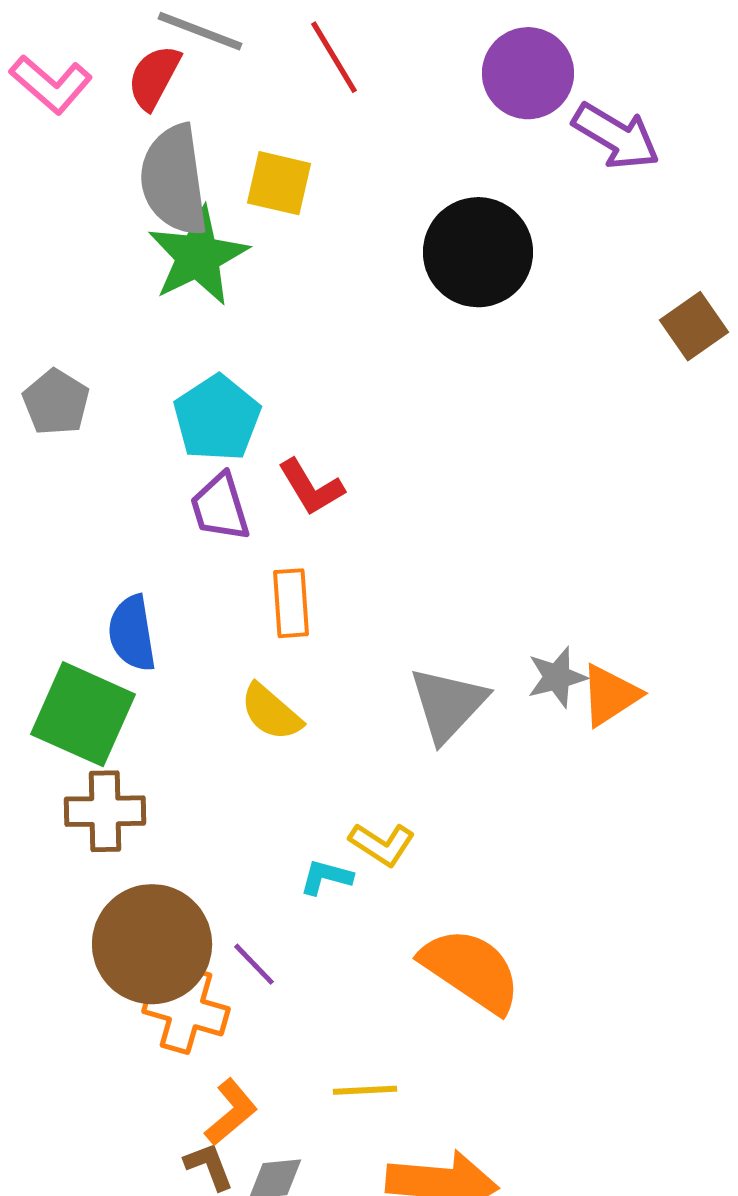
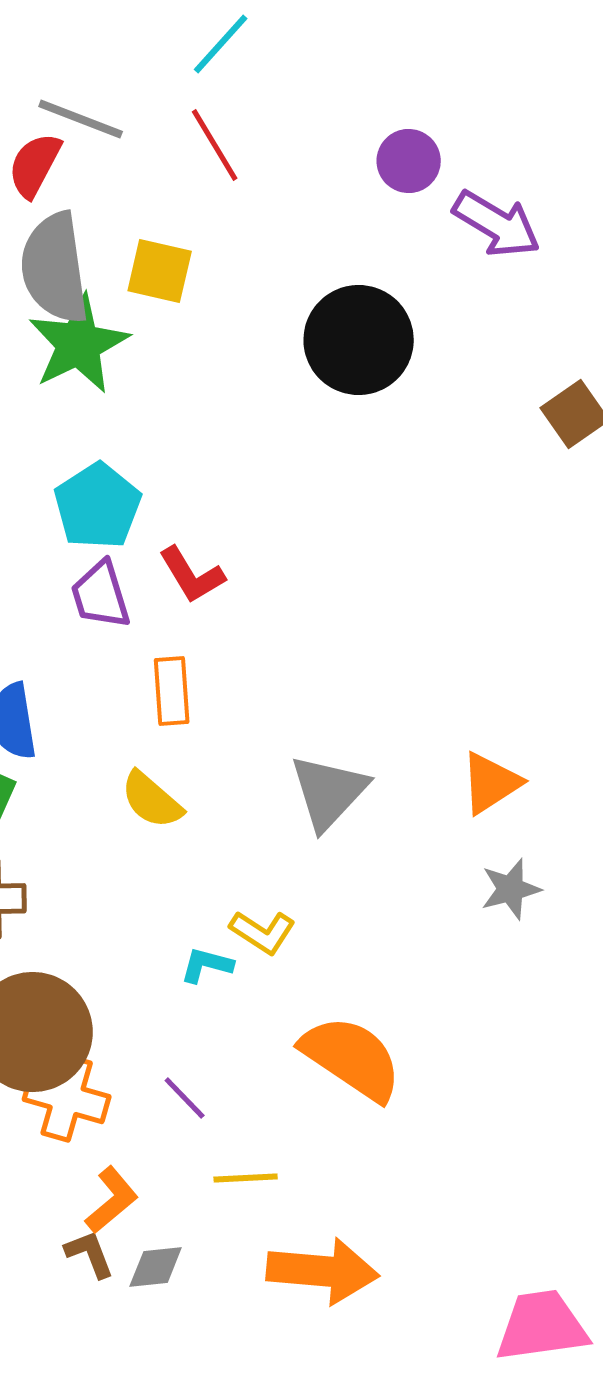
purple circle: (528, 73) -> (409, 161), size x0.7
gray star: (557, 677) -> (511, 889), moved
purple line: (254, 964) -> (185, 1098), moved

